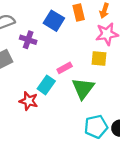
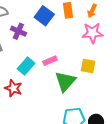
yellow square: (99, 59) -> (88, 66), moved
cyan rectangle: (46, 85) -> (26, 66), moved

